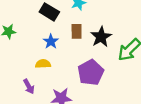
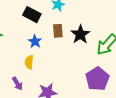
yellow semicircle: (43, 64) -> (29, 62), turned -80
purple pentagon: (91, 72) -> (97, 79), moved

